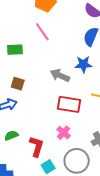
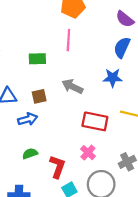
pink line: (42, 32) -> (68, 40), turned 36
gray arrow: (60, 75) -> (72, 86), moved
brown square: (18, 84) -> (39, 96), turned -32

